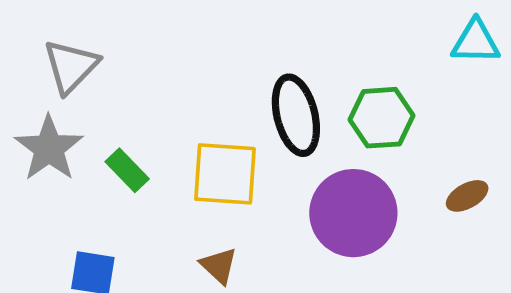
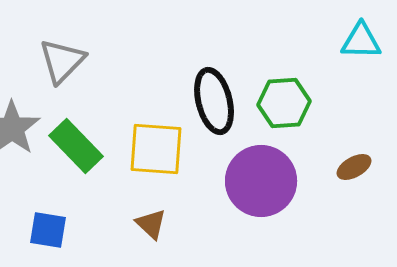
gray triangle: (71, 66) -> (62, 61), moved
green rectangle: (127, 170) -> (76, 146), size x1.5

